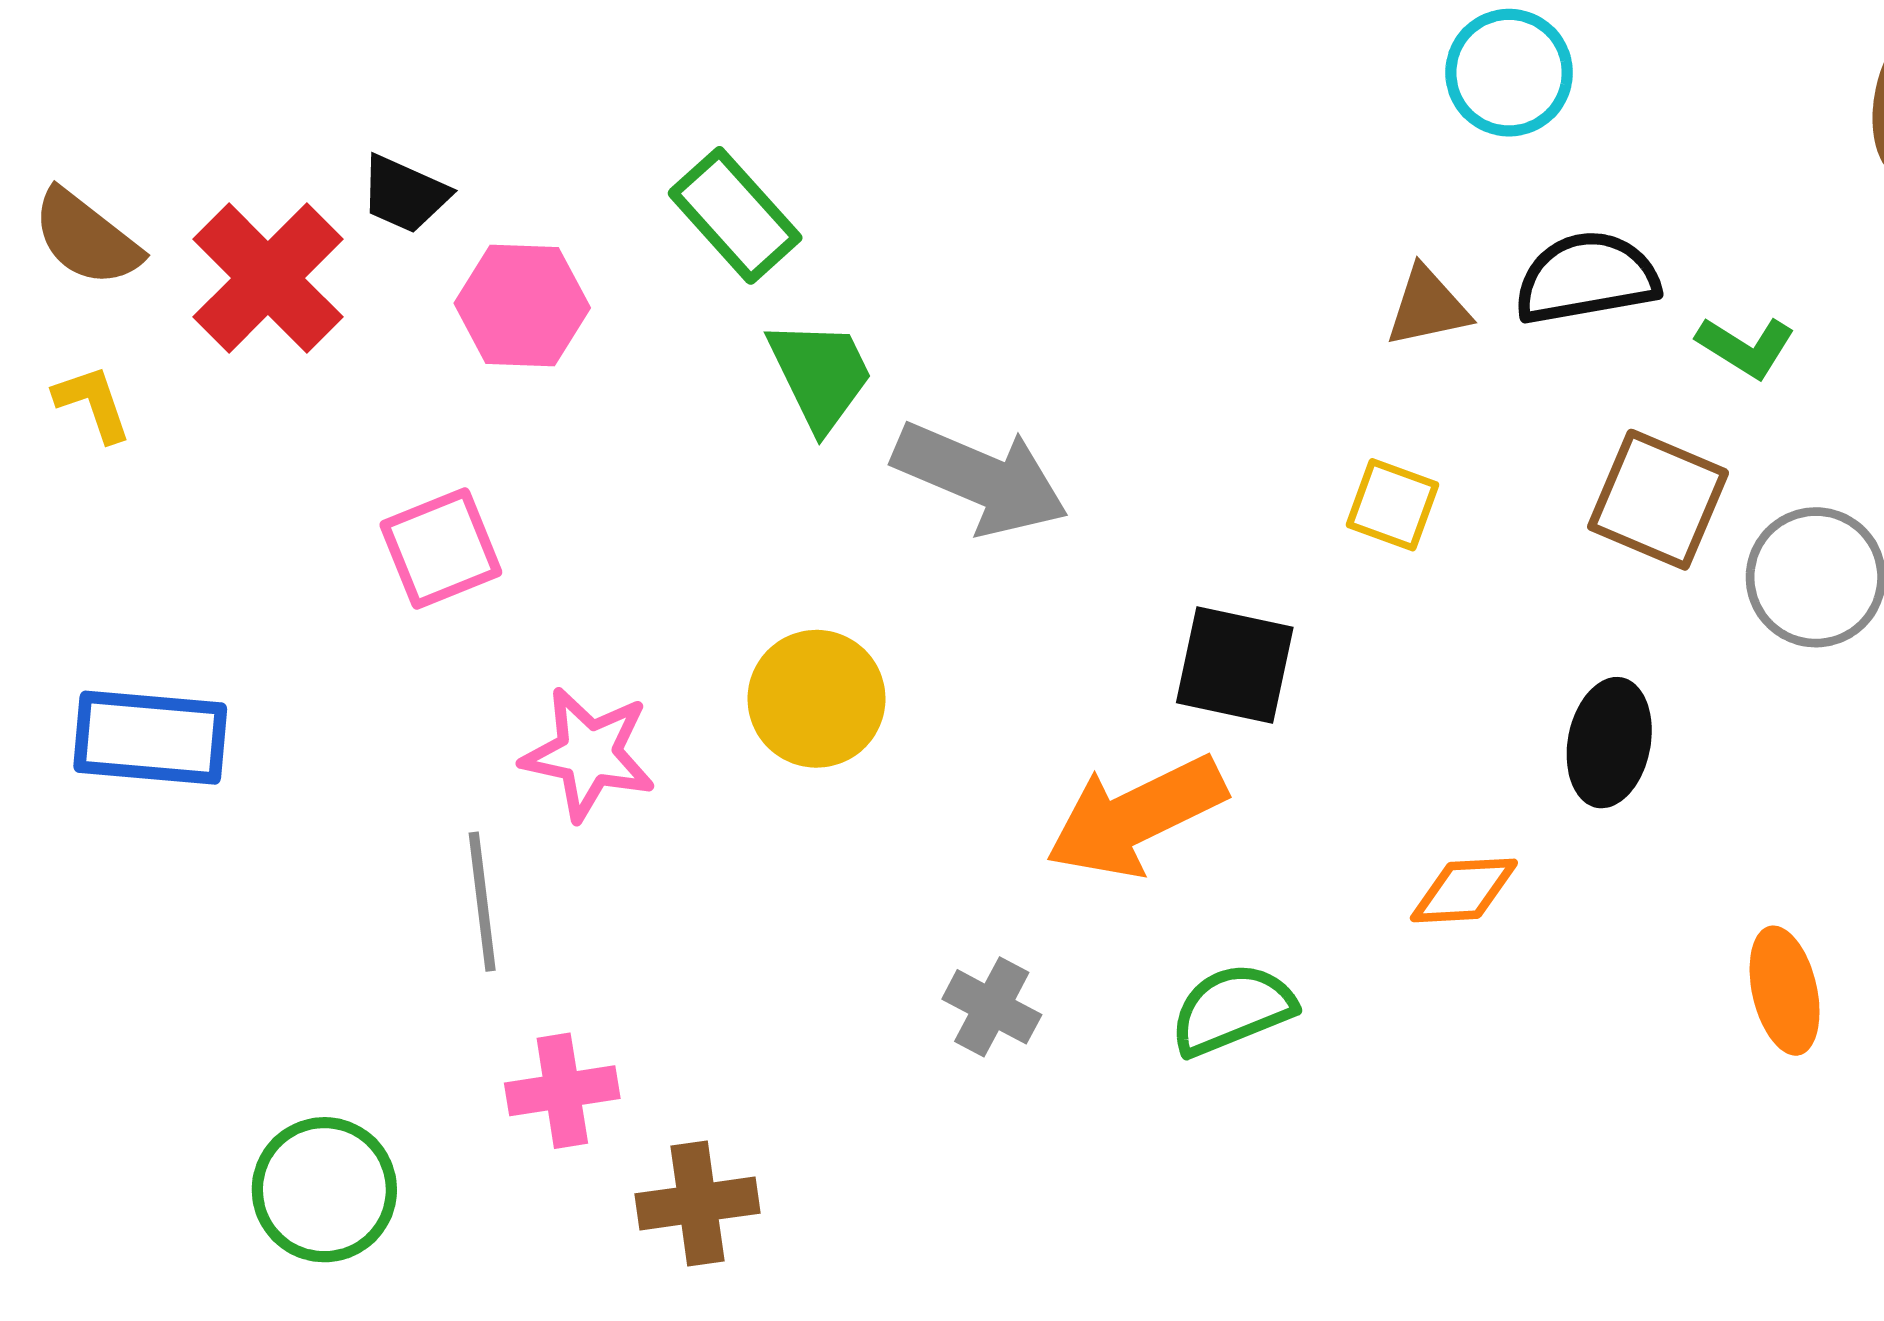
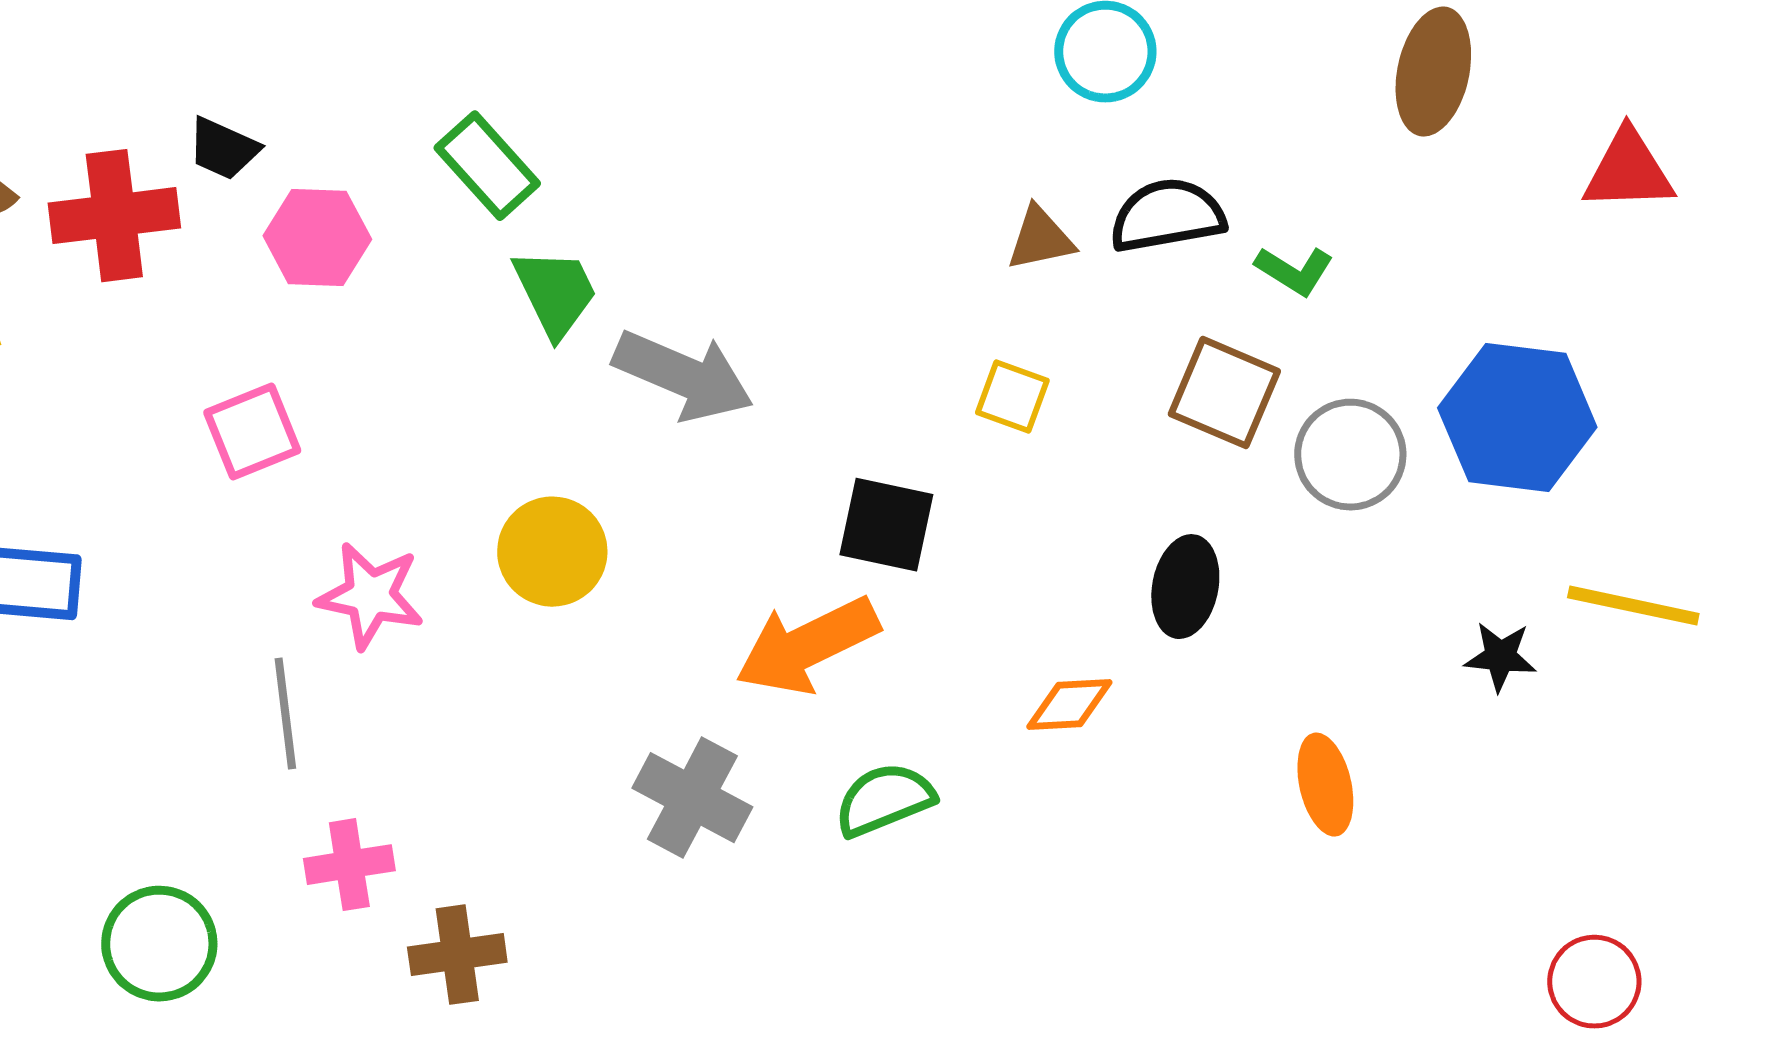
red cross: (268, 278) -> (114, 216), turned 38
gray cross: (992, 1007) -> (692, 798), size x1.5

